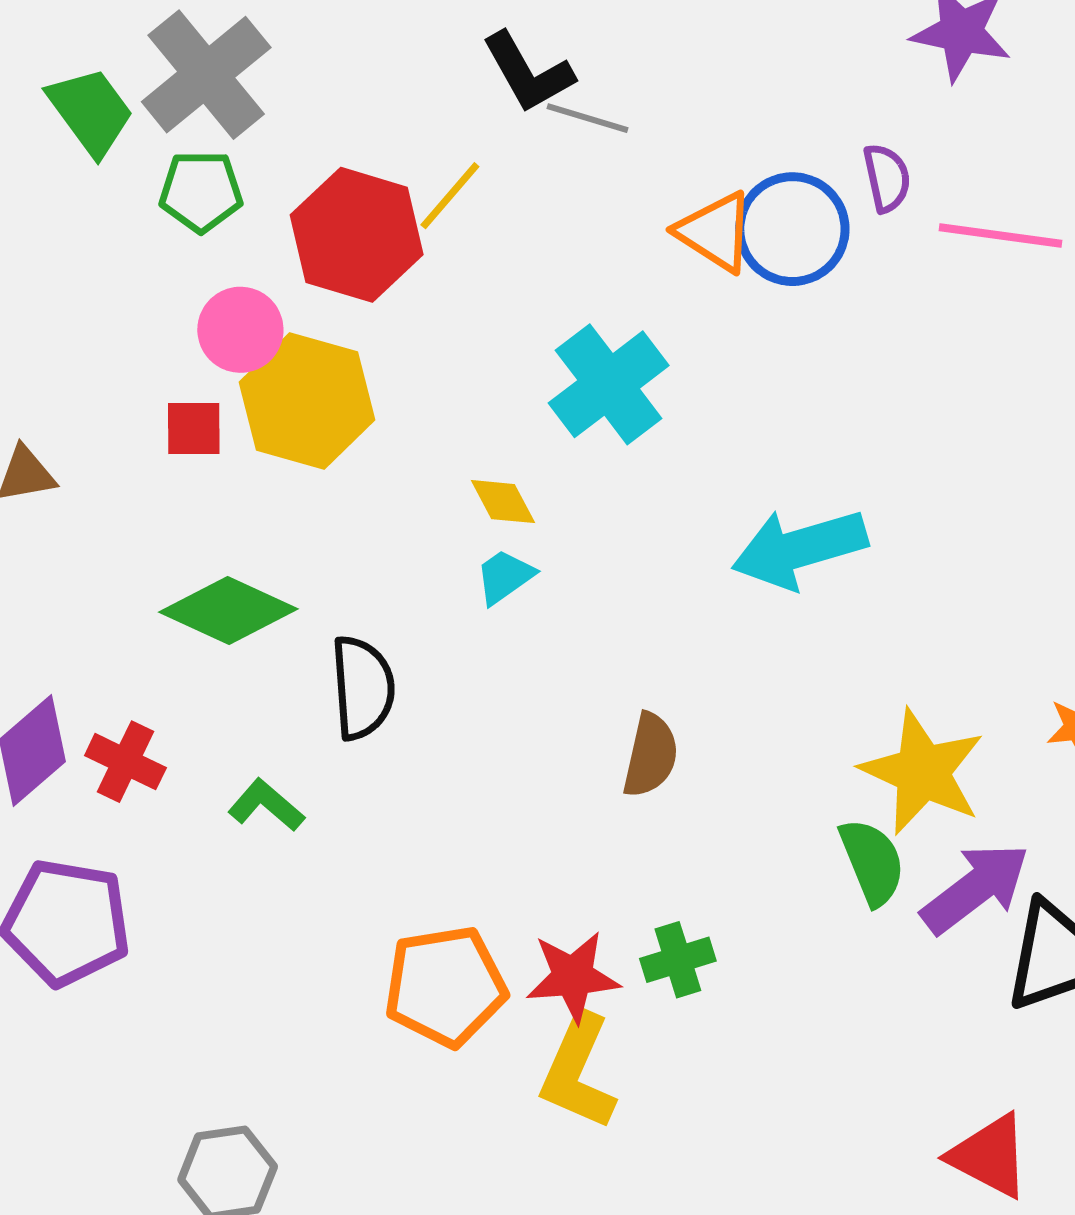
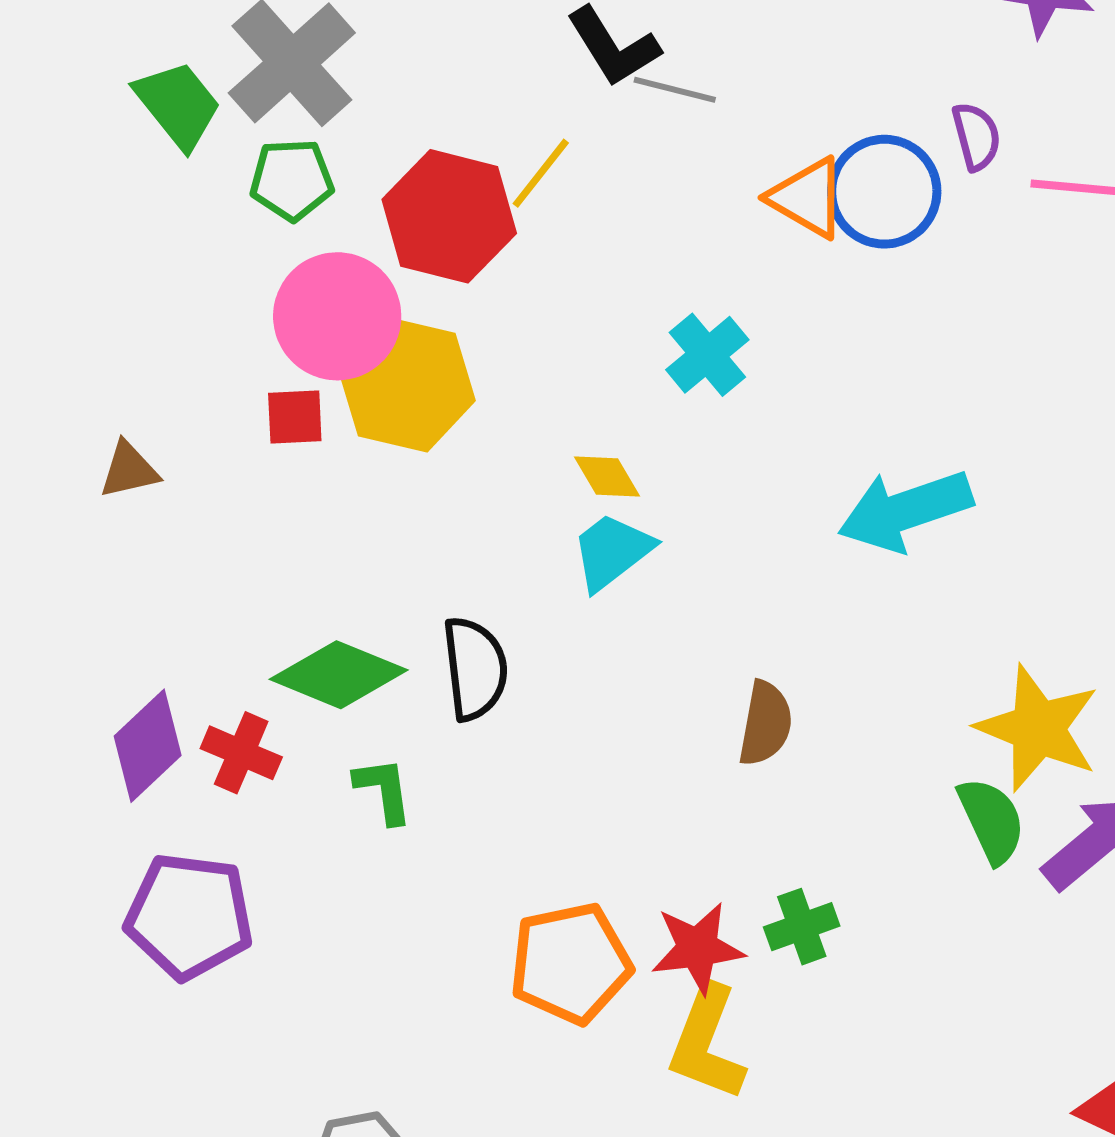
pink circle: (240, 330) -> (337, 316), size x1.5
cyan cross: (609, 384) -> (707, 355), size x0.7
cyan trapezoid: (505, 577) -> (612, 551), size x1.4
green diamond: (228, 610) -> (339, 675), moved
green L-shape: (266, 805) -> (384, 790), turned 44

